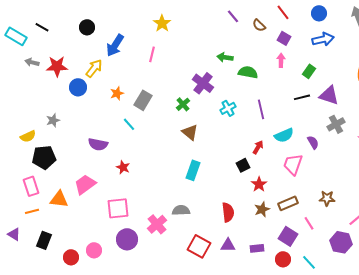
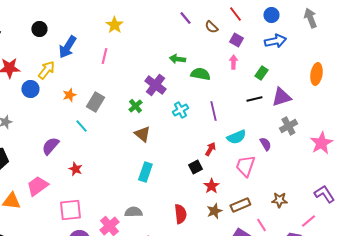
purple triangle: (329, 95) -> (281, 97), turned -35
purple semicircle: (98, 144) -> (50, 146), turned 120

